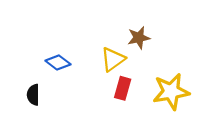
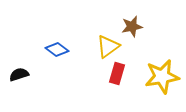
black semicircle: (33, 95) -> (19, 75), moved, turned 72

